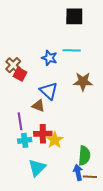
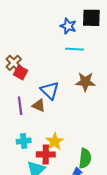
black square: (74, 16) -> (91, 18), moved
blue star: (49, 58) -> (68, 26), moved
purple line: (20, 121) -> (20, 106), moved
red cross: (43, 134) -> (46, 154), moved

